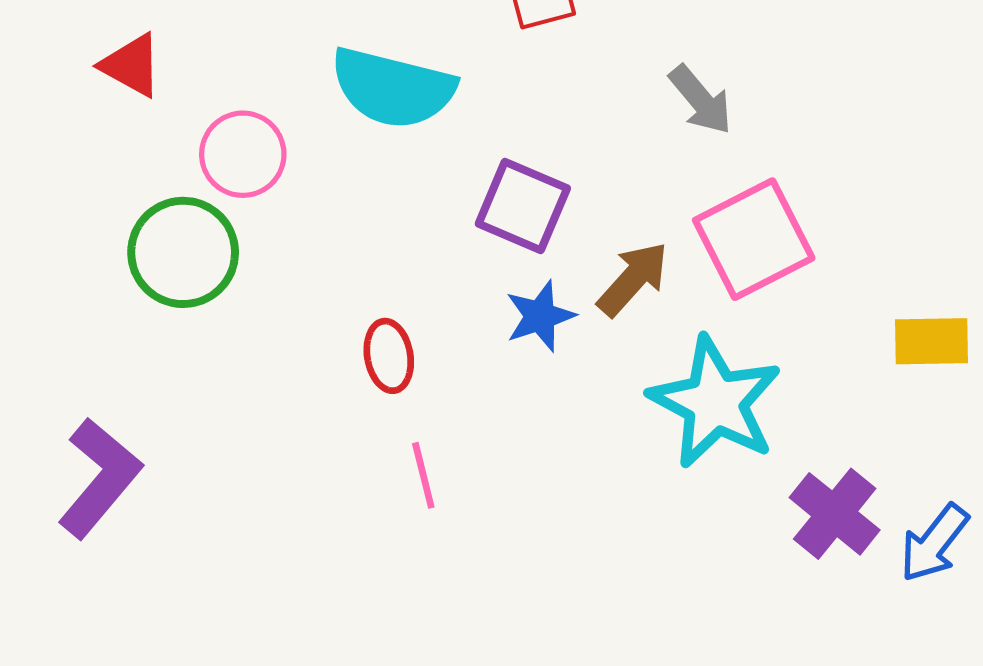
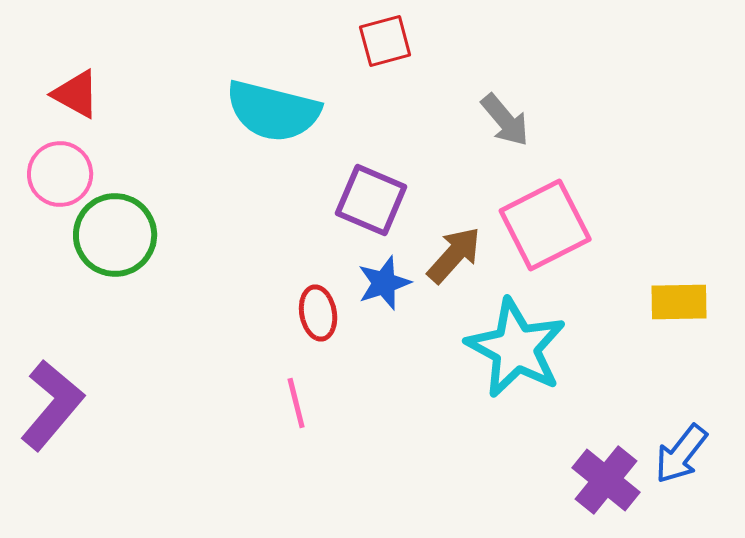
pink circle: (243, 154) -> (60, 174), moved
red ellipse: (389, 356) -> (318, 313), moved
purple cross: (835, 514) -> (606, 480), moved

